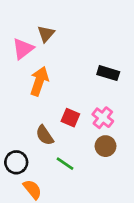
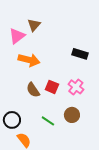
orange arrow: (39, 81) -> (29, 60), turned 85
brown semicircle: (45, 135) -> (33, 90), moved
brown circle: (106, 146) -> (72, 115), moved

